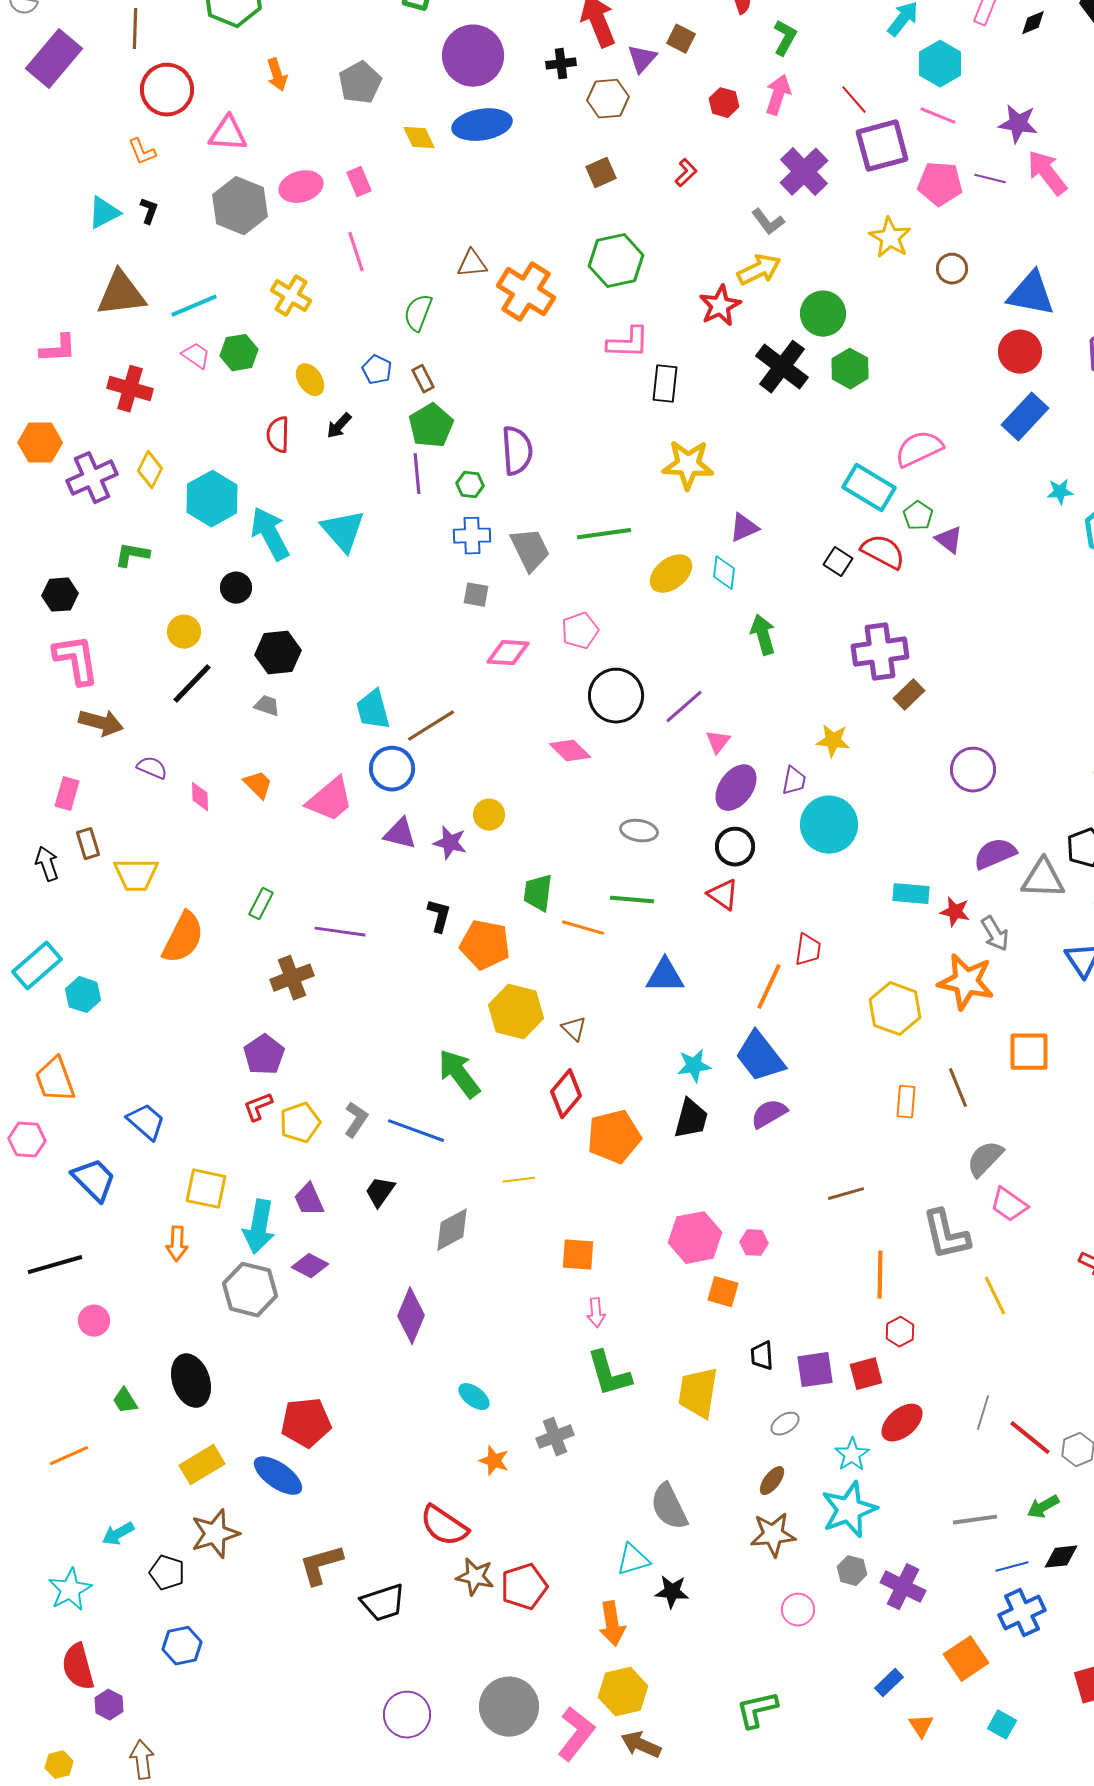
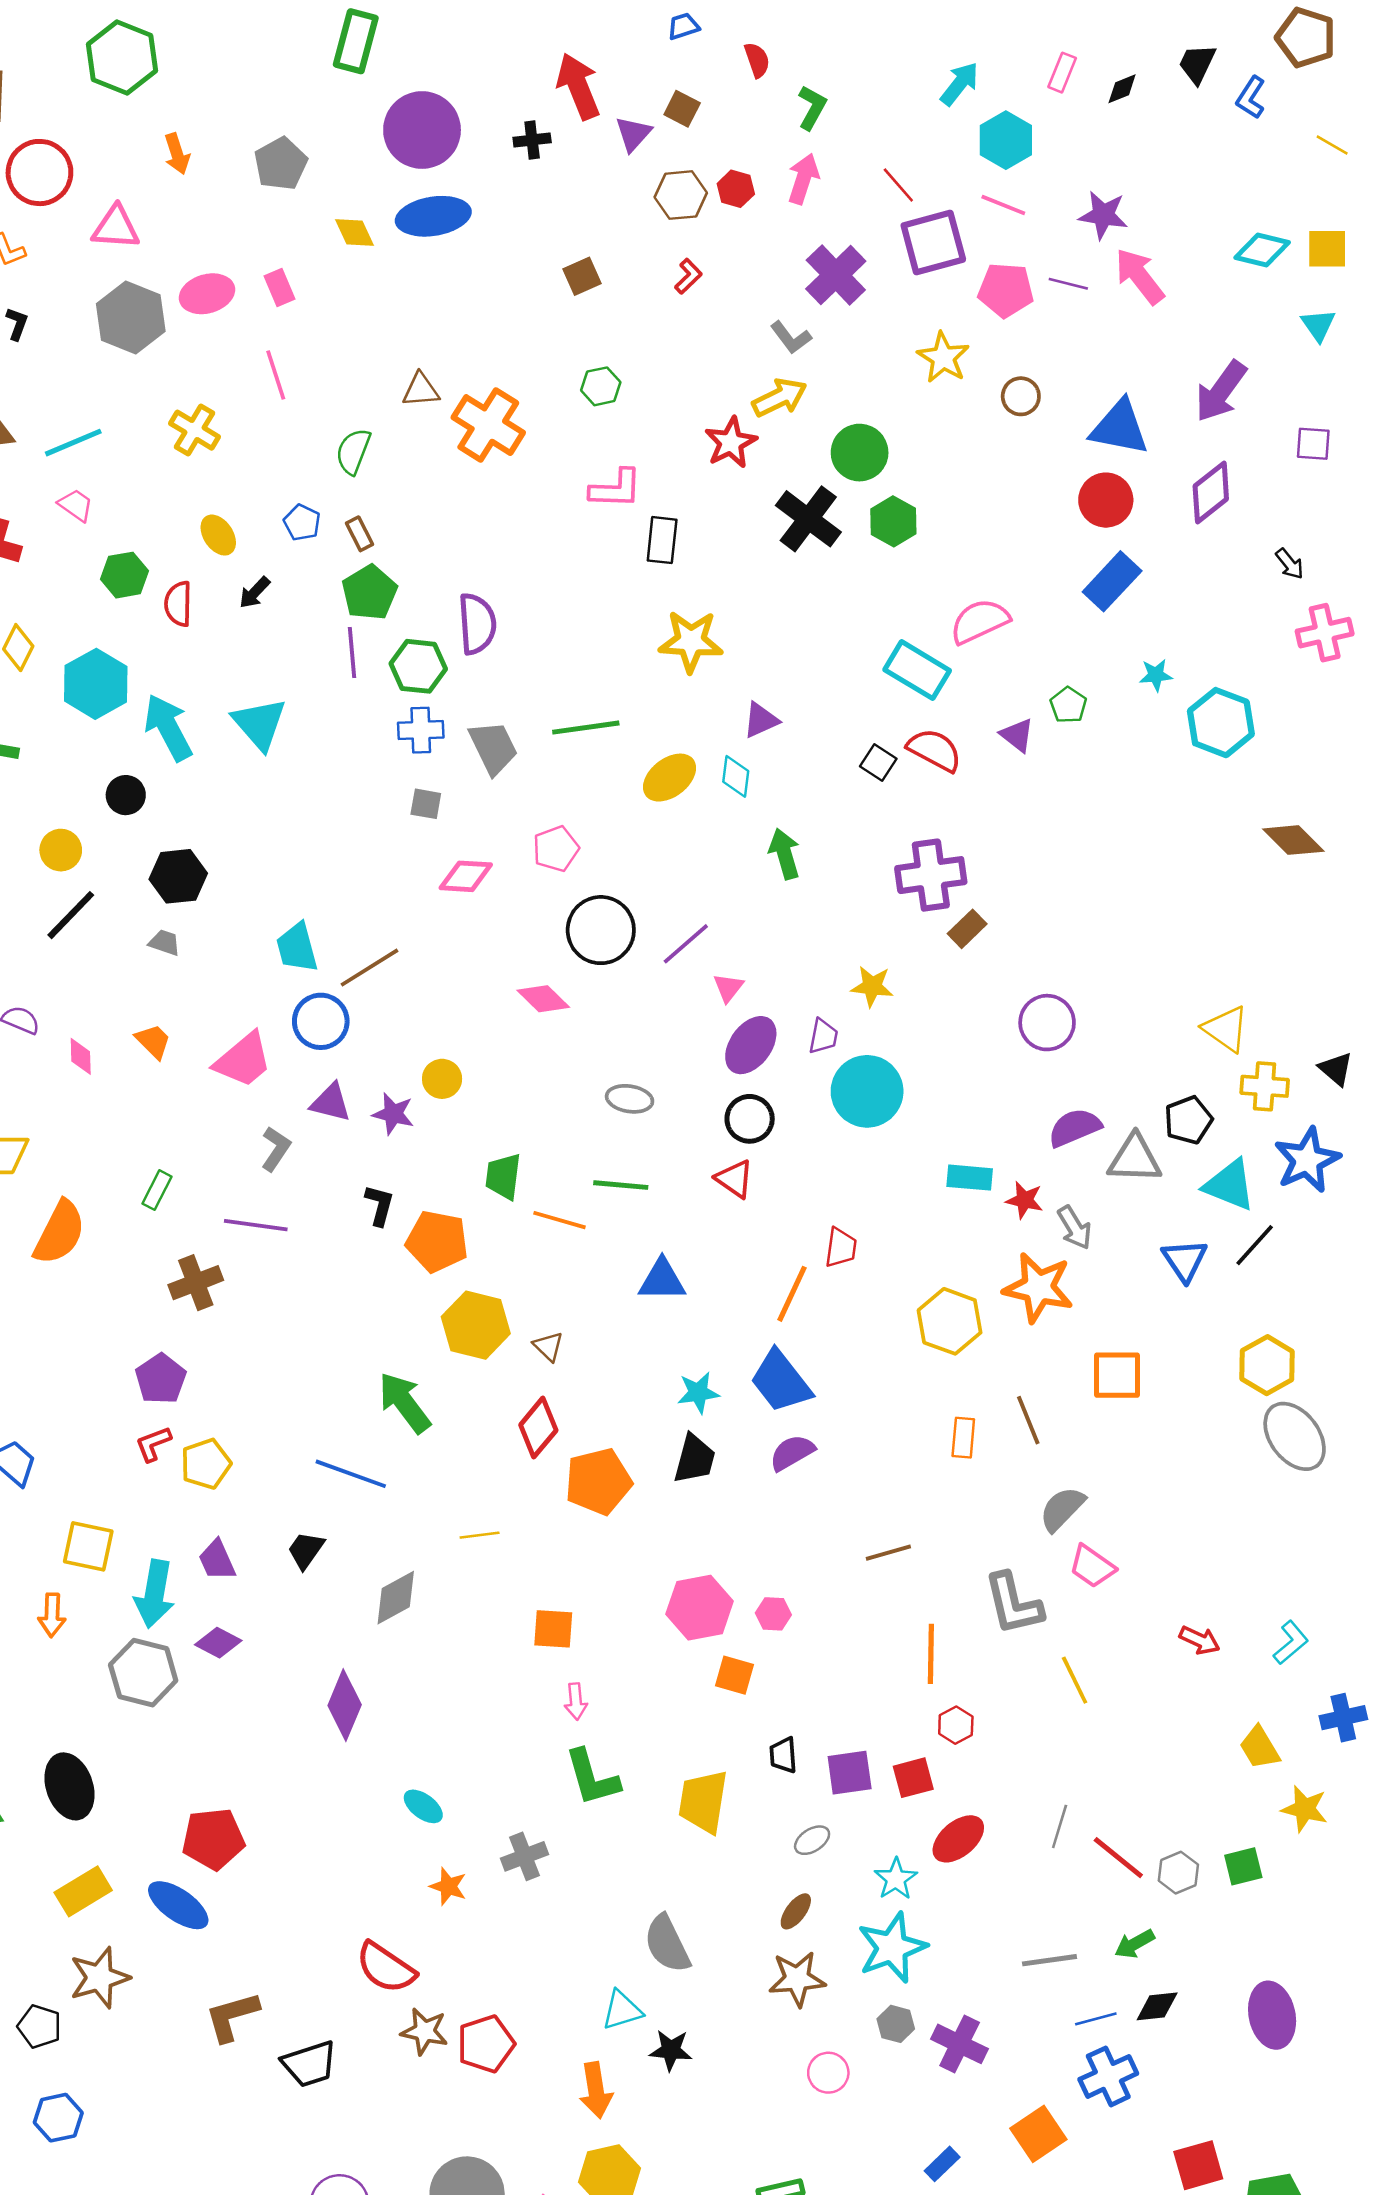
brown hexagon: (608, 99) -> (681, 195), moved
green hexagon: (616, 261) -> (601, 386), size x0.6
green hexagon: (239, 353) -> (124, 575), moved
green hexagon: (470, 485) -> (418, 666), size x1.6
green pentagon: (918, 516) -> (1068, 705), moved
gray L-shape: (356, 1120) -> (276, 1149), moved

